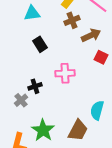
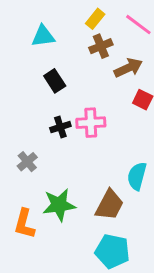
black cross: (35, 86) -> (60, 127), moved
green star: (43, 130) -> (59, 205), turned 30

